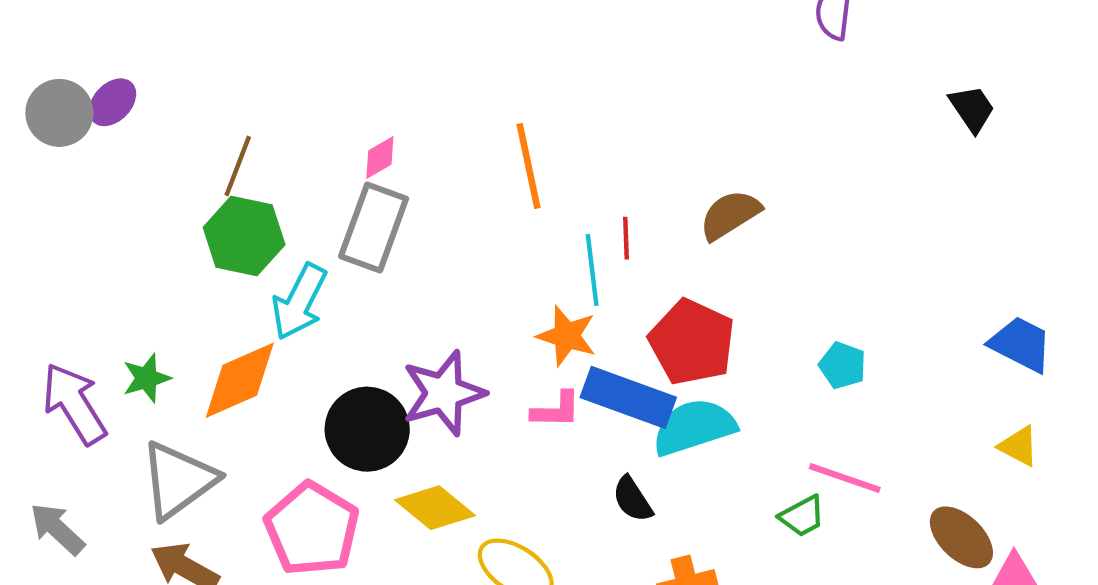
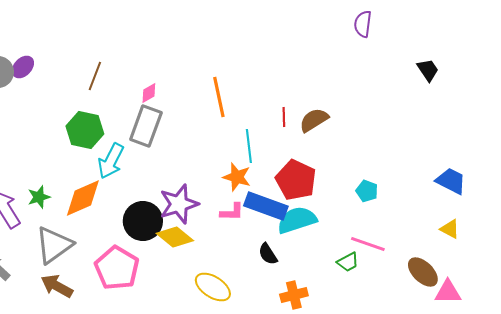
brown line: (238, 166) -> (95, 76), moved
red line: (626, 238) -> (284, 117), moved
yellow diamond: (435, 508) -> (175, 237), moved

